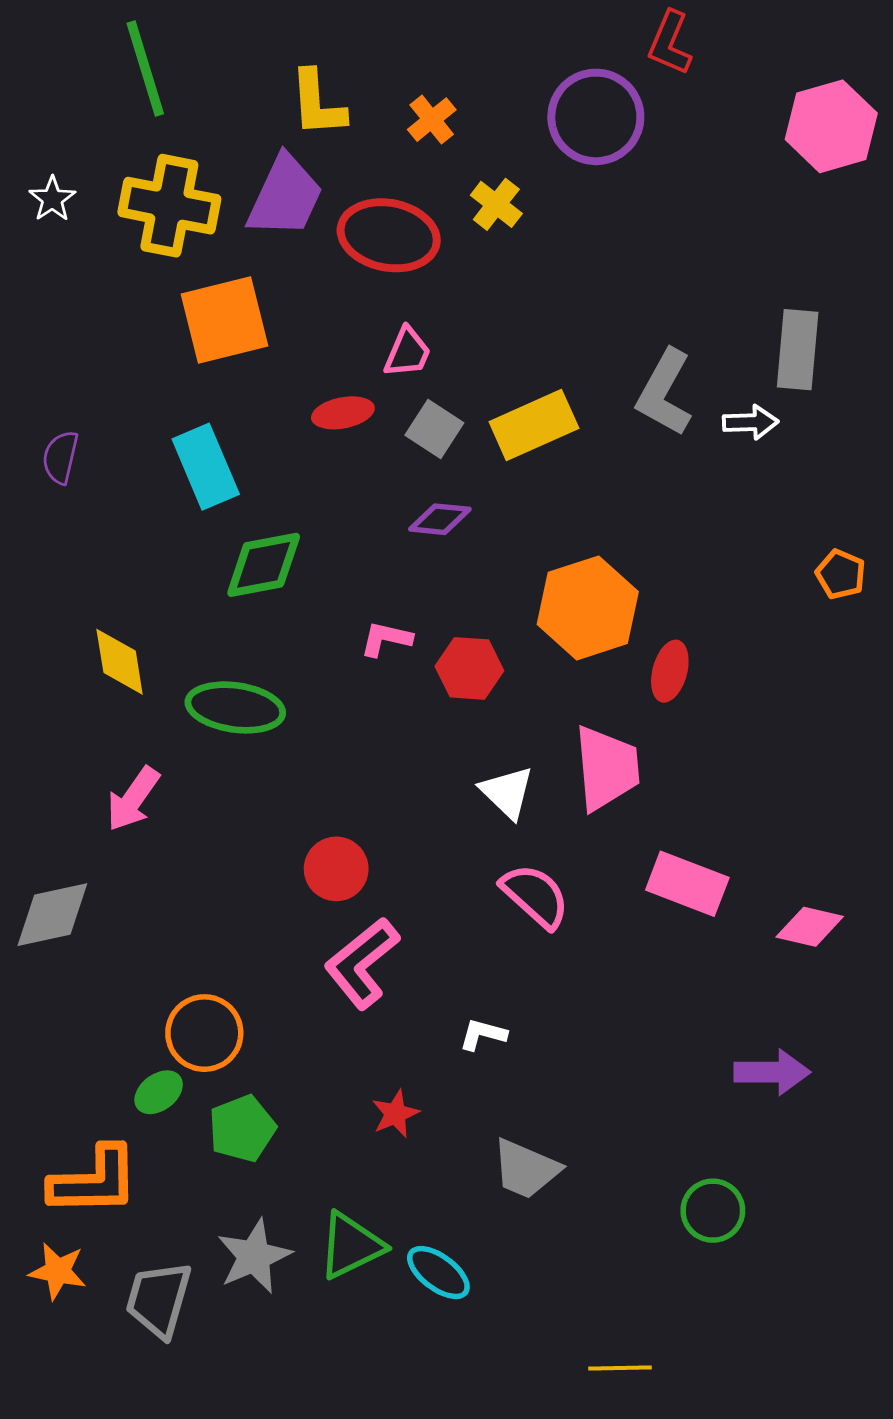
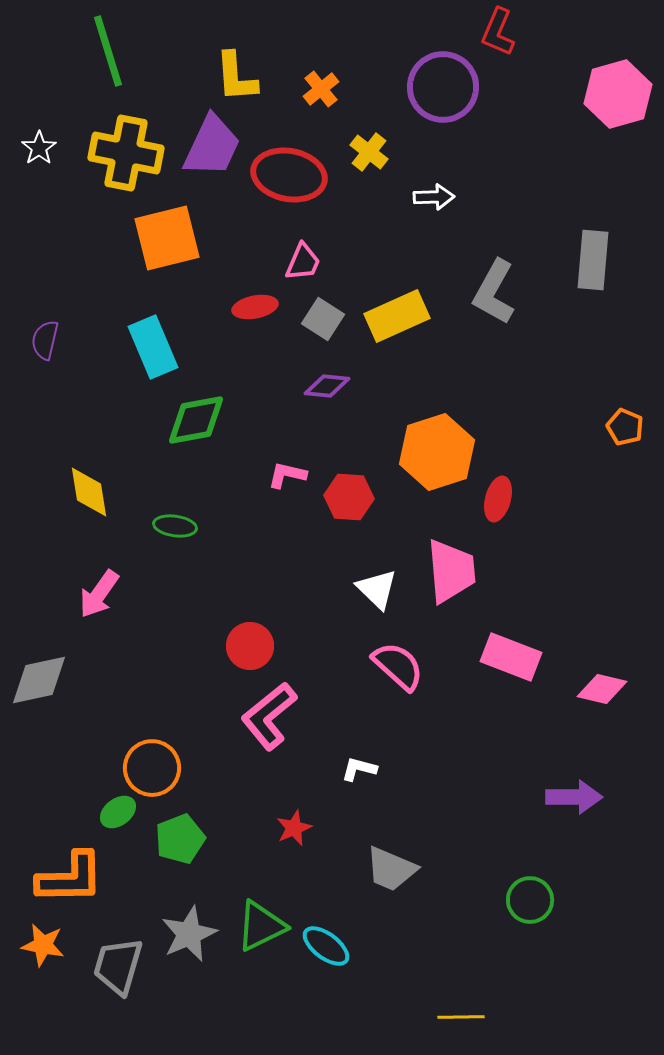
white arrow: (751, 422) -> (434, 197), moved
green ellipse: (235, 707) -> (175, 526), size x0.6

